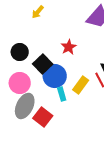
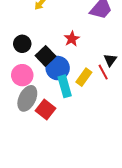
cyan rectangle: (62, 94) -> (65, 86), size x1.5

